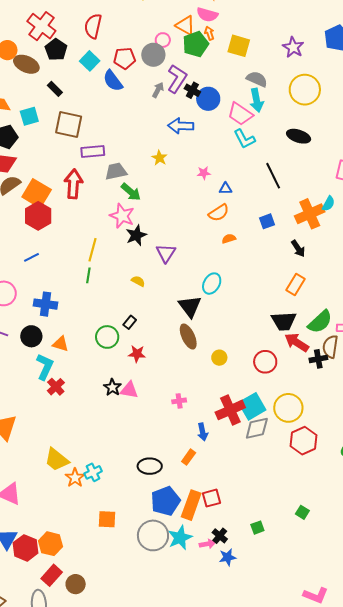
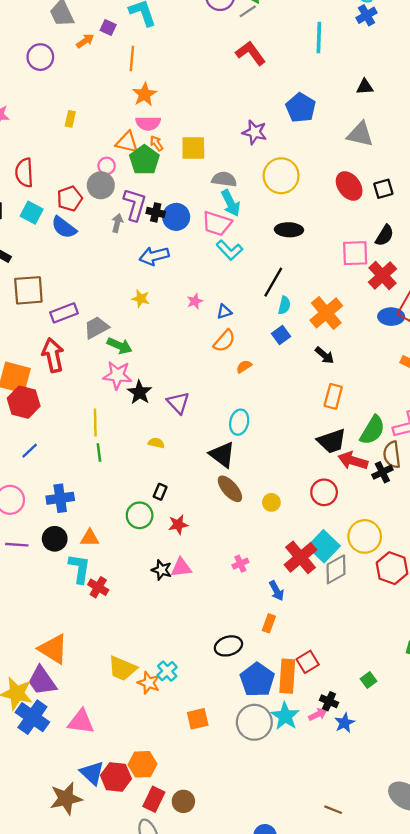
black line: (273, 176) -> (273, 282), turned 72
cyan semicircle: (328, 204) -> (284, 305), moved

